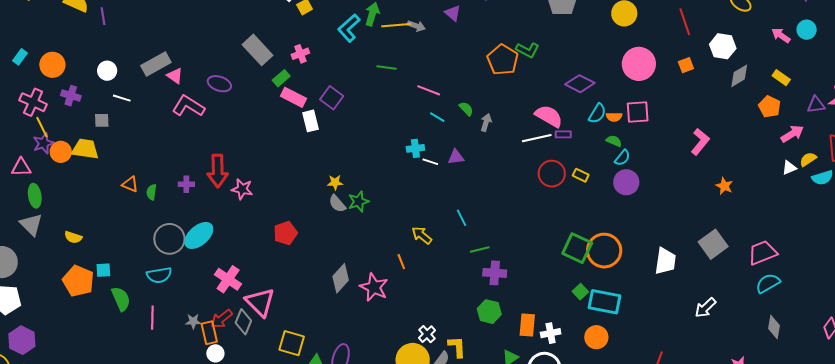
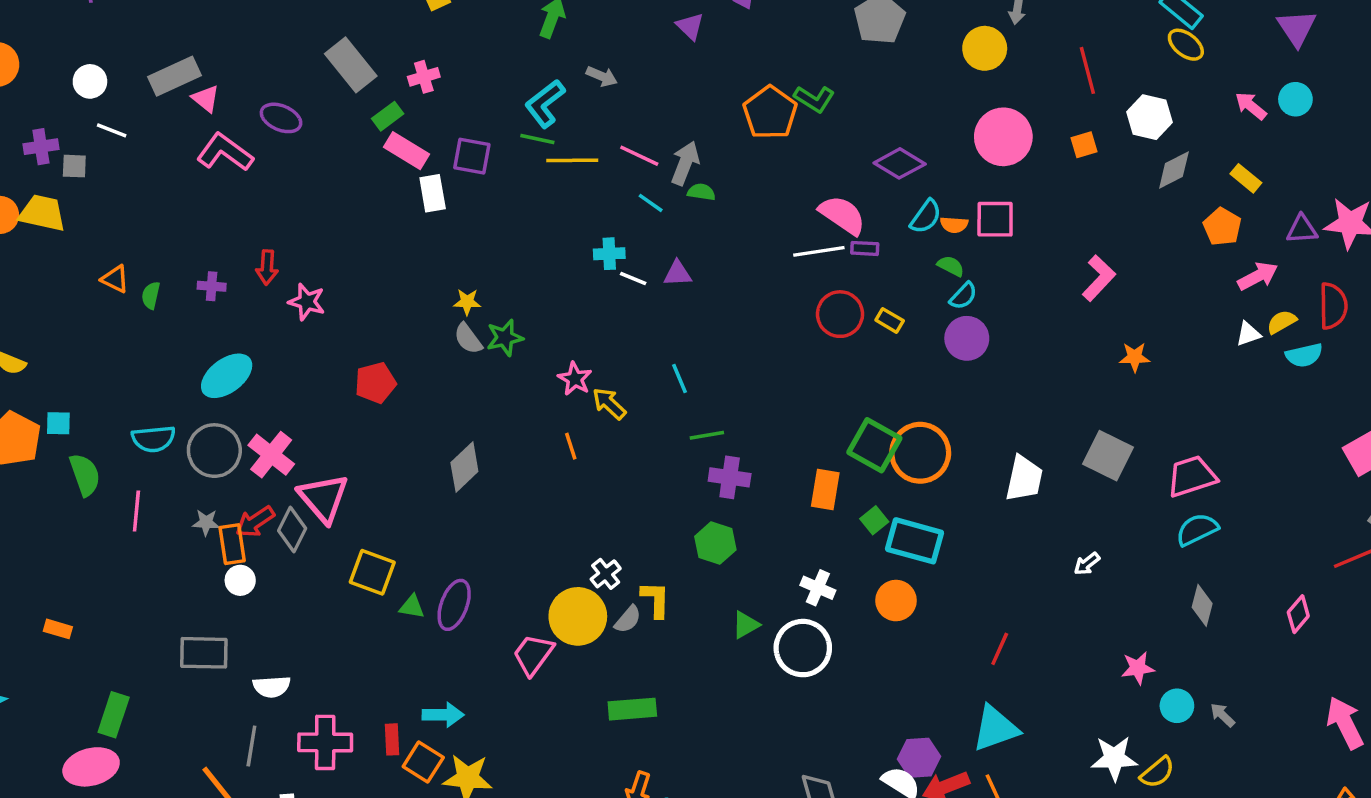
yellow line: (396, 25) -> (572, 160), moved
gray arrow: (416, 26) -> (602, 76), moved
cyan L-shape: (349, 28) -> (545, 104), moved
green line: (387, 67) -> (537, 139), moved
purple cross: (71, 96) -> (41, 147), moved, turned -30
purple square: (332, 98) -> (472, 156), turned -30
green semicircle: (466, 109) -> (701, 192), turned -42
gray arrow: (486, 123) -> (685, 163), moved, size x1.4
red arrow: (218, 171) -> (267, 267), size x0.6
orange star: (724, 186) -> (1135, 357), turned -30
gray circle: (169, 239) -> (214, 451), moved
gray square: (713, 244) -> (1108, 456), turned -32
pink star: (374, 287) -> (575, 379), moved, size x0.7
white arrow: (705, 308) -> (1087, 564), size x0.7
orange rectangle: (527, 325) -> (825, 490), moved
white cross: (551, 333) -> (818, 588), turned 30

